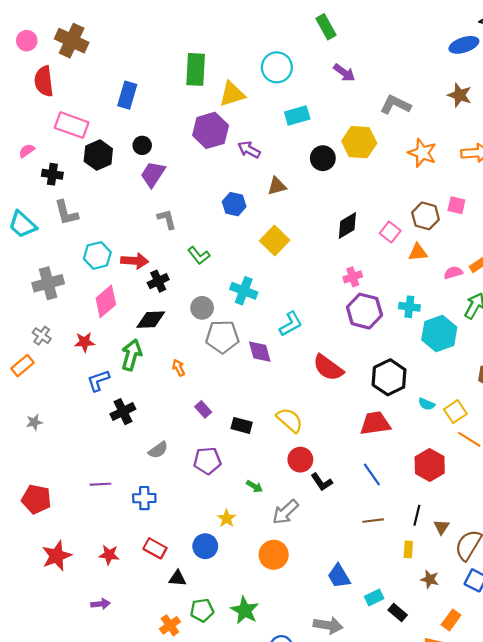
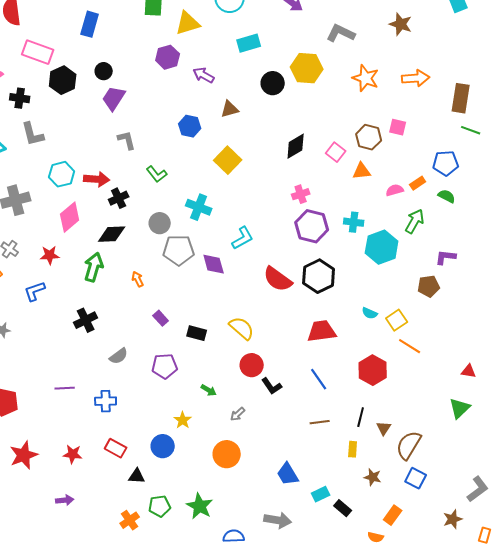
purple hexagon: (211, 130) -> (168, 57), size x0.7
black hexagon: (389, 377) -> (319, 276), moved
blue L-shape: (98, 381) -> (35, 291), moved
gray arrow: (285, 512) -> (238, 414), size x0.6

